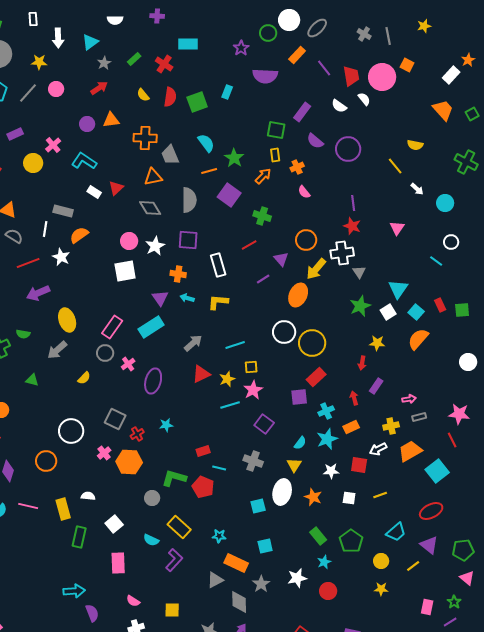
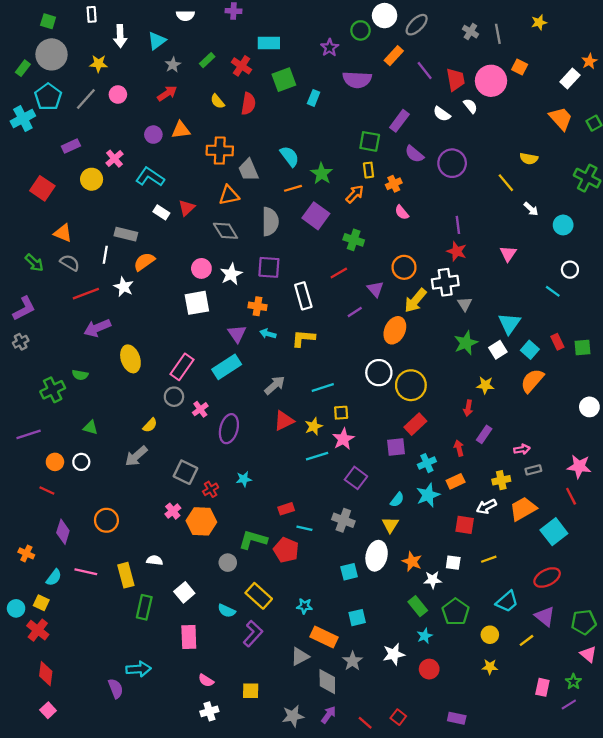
green square: (197, 102) -> (284, 80), moved
gray arrow: (57, 350) -> (136, 456), moved
white circle: (71, 431) -> (81, 462), moved, size x0.6
white star: (331, 471) -> (433, 580), moved
purple semicircle: (92, 613) -> (116, 688), moved

